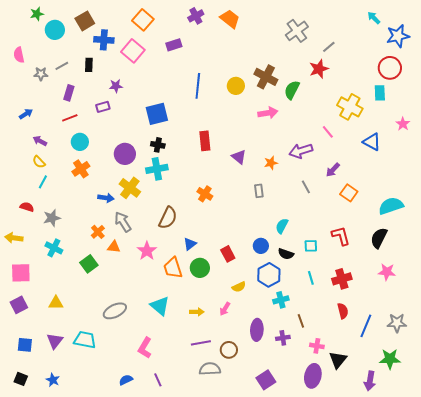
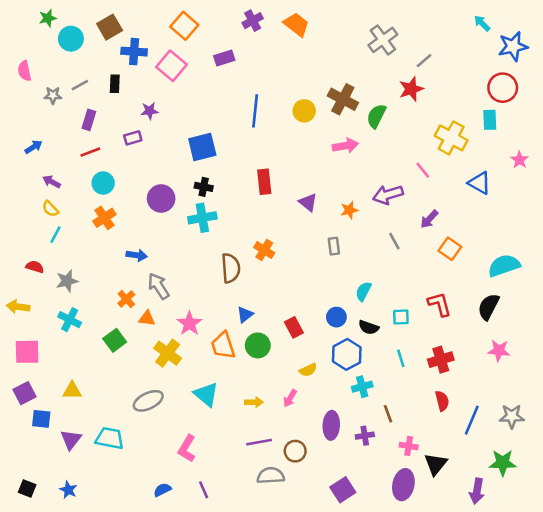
yellow cross: (130, 188) -> (168, 353), moved
brown semicircle: (168, 218) -> (231, 268), moved, turned -30
blue square: (25, 345) -> (41, 419), moved

